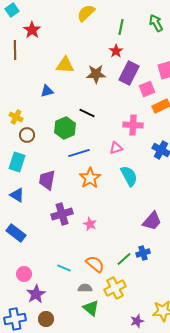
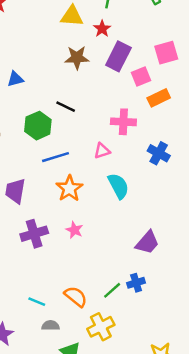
yellow triangle: (65, 65) -> (72, 16), moved
pink star: (90, 224) -> (74, 230), moved
gray semicircle: (85, 288) -> (51, 326), moved

